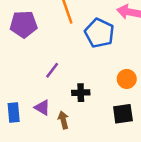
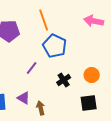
blue pentagon: (99, 33) -> (55, 46), moved
black cross: (81, 93) -> (64, 80), moved, turned -32

